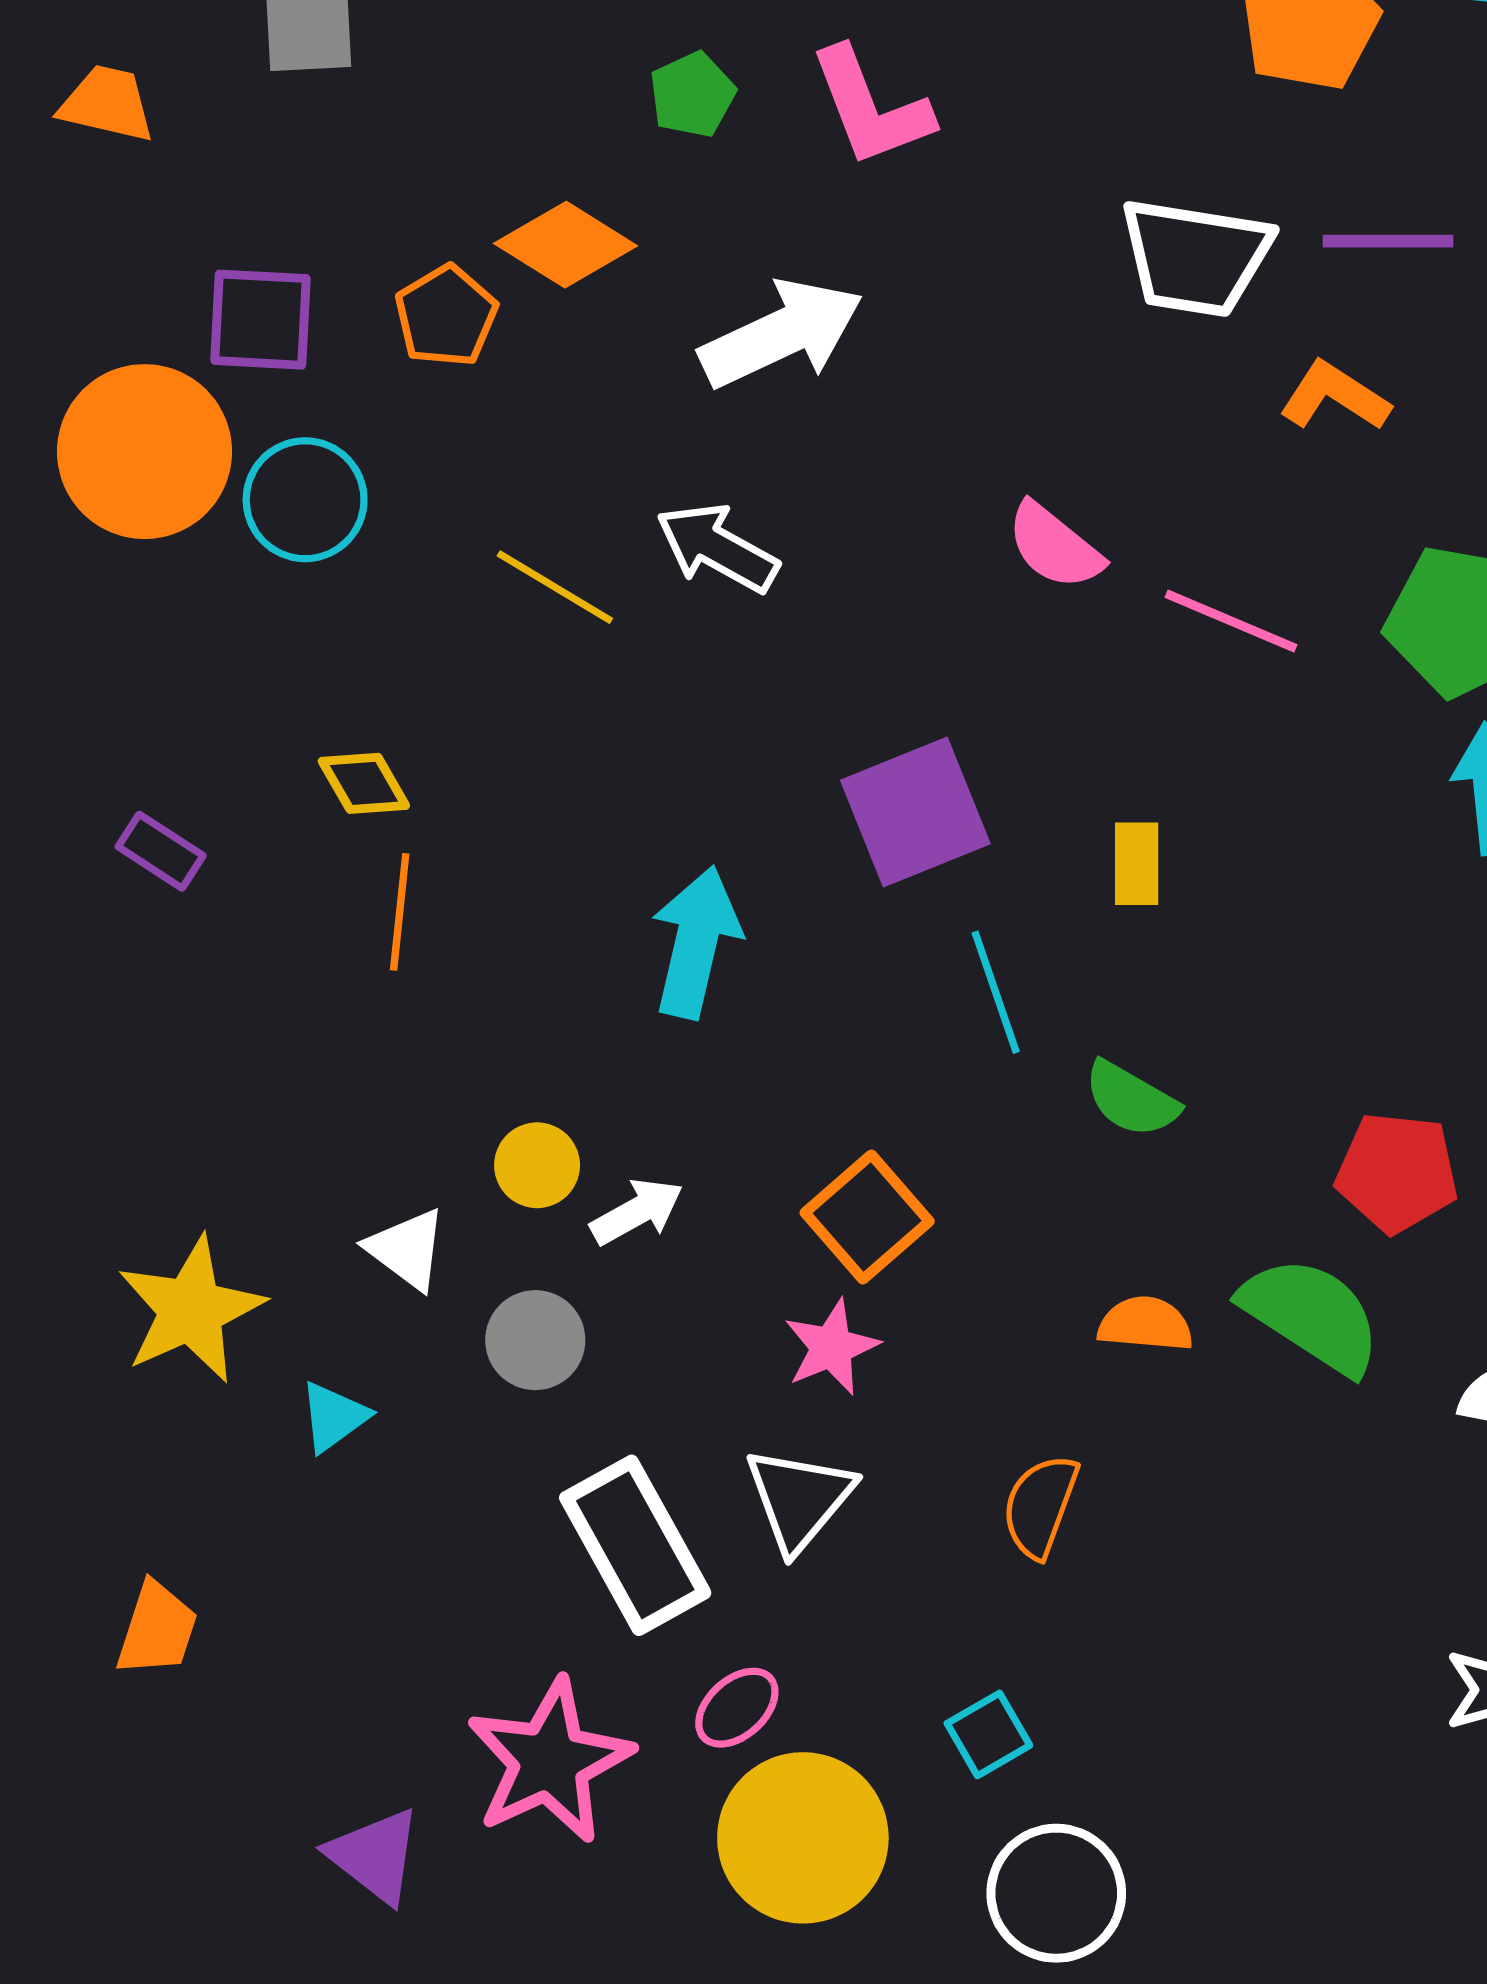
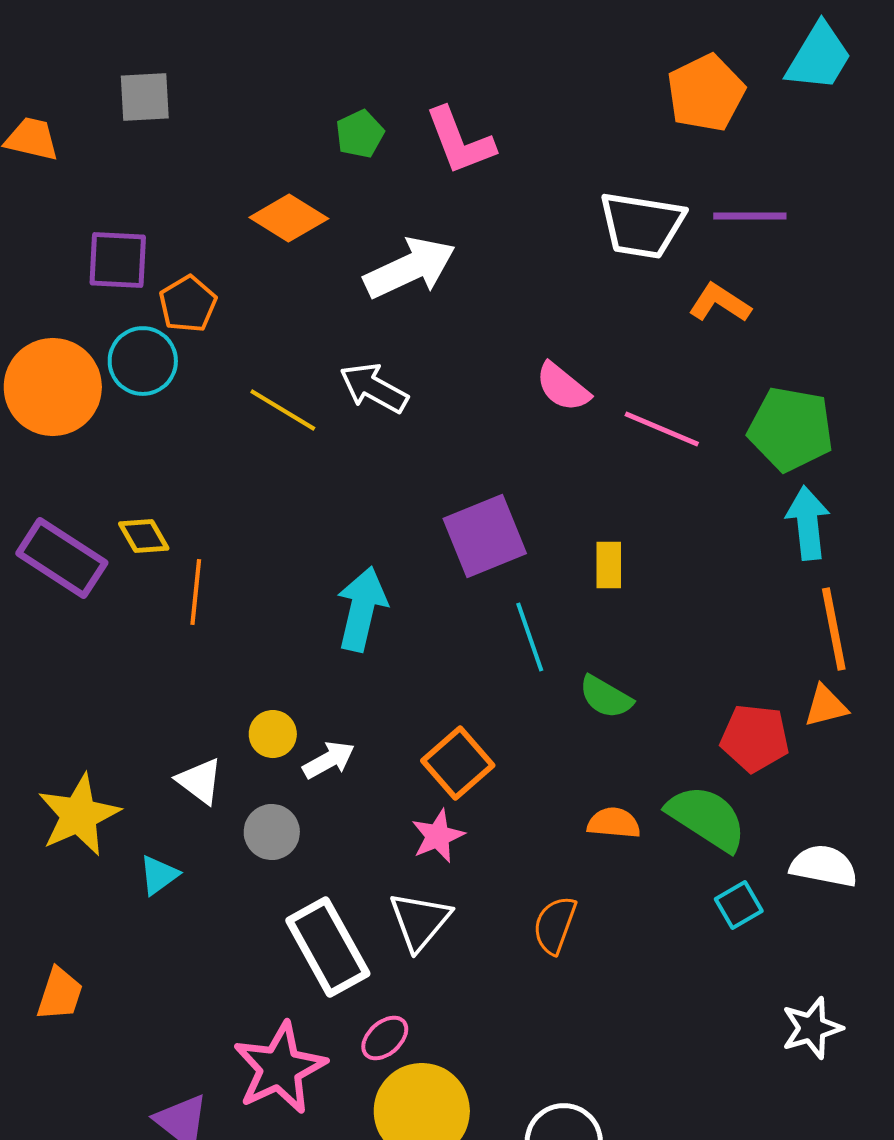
orange pentagon: (446, 316) -> (188, 304), moved
orange circle: (145, 452) -> (53, 387), moved
yellow diamond: (364, 783) -> (144, 536), moved
purple rectangle: (161, 851) -> (62, 558), size x1.8
cyan square: (988, 1734) -> (739, 905), moved

